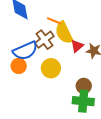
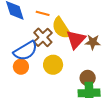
orange line: (54, 21) -> (43, 13), moved
red triangle: (77, 46) -> (76, 39), size x1.5

